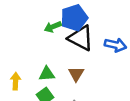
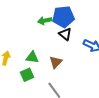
black triangle: (81, 38) -> (65, 34), size x0.6

